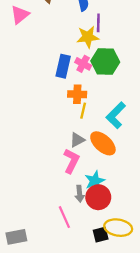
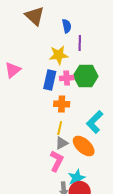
pink triangle: (20, 15) -> (13, 70), moved
yellow star: (88, 37) -> (59, 55), moved
pink cross: (83, 64) -> (67, 78), turned -32
yellow line: (83, 111) -> (60, 128), moved

